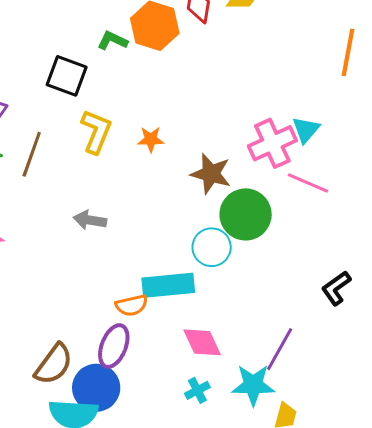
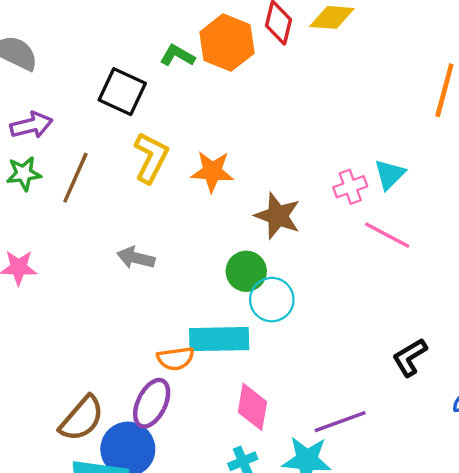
orange star: (151, 139) -> (212, 171), size x1.4
pink cross: (272, 143) -> (350, 187), size x0.6
green circle: (246, 214) -> (246, 271), moved, size x0.7
pink diamond: (202, 342) -> (252, 407), turned 30
purple line: (280, 349) -> (340, 422), turned 36

